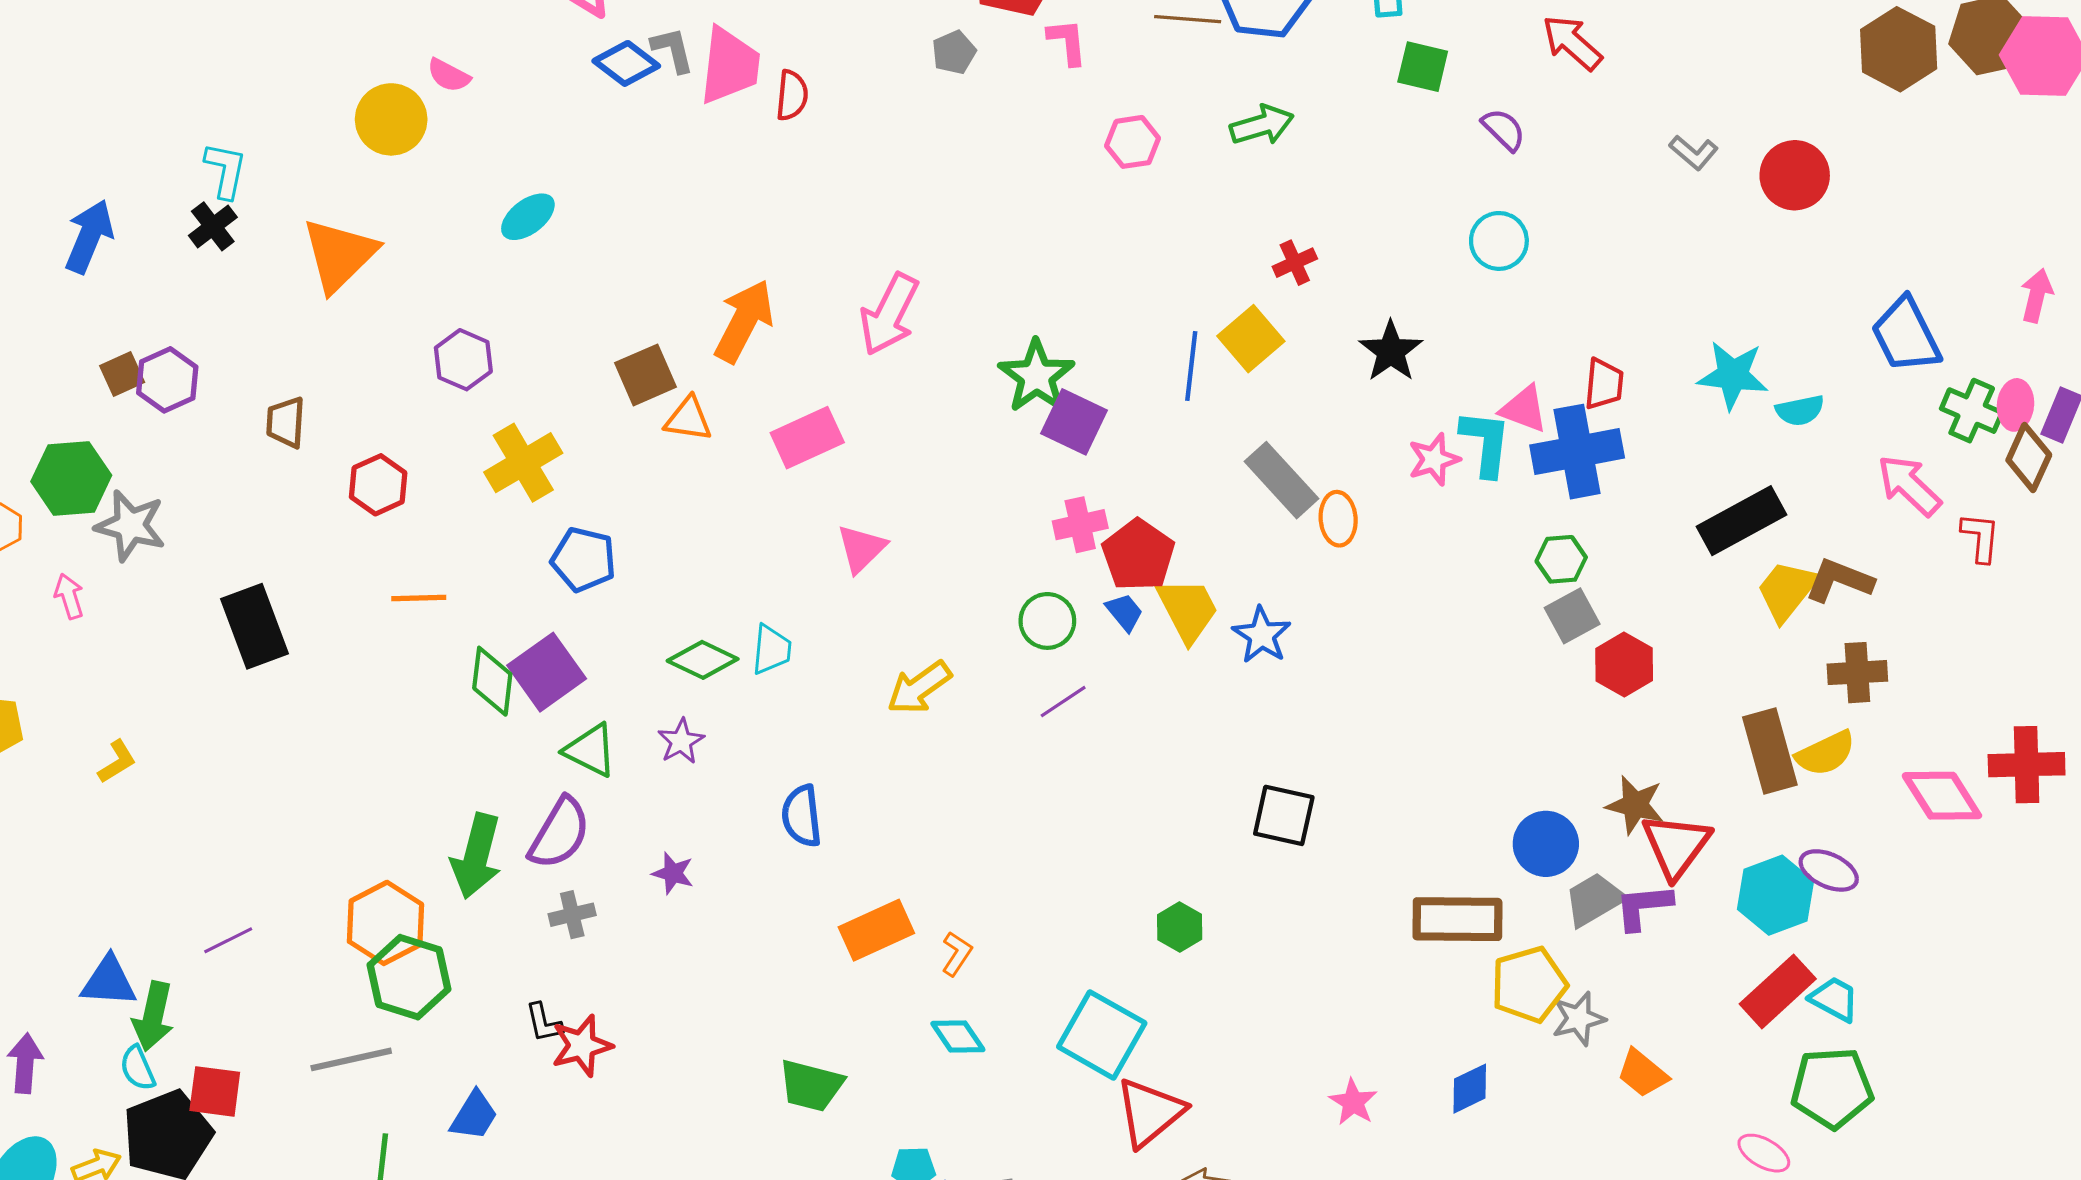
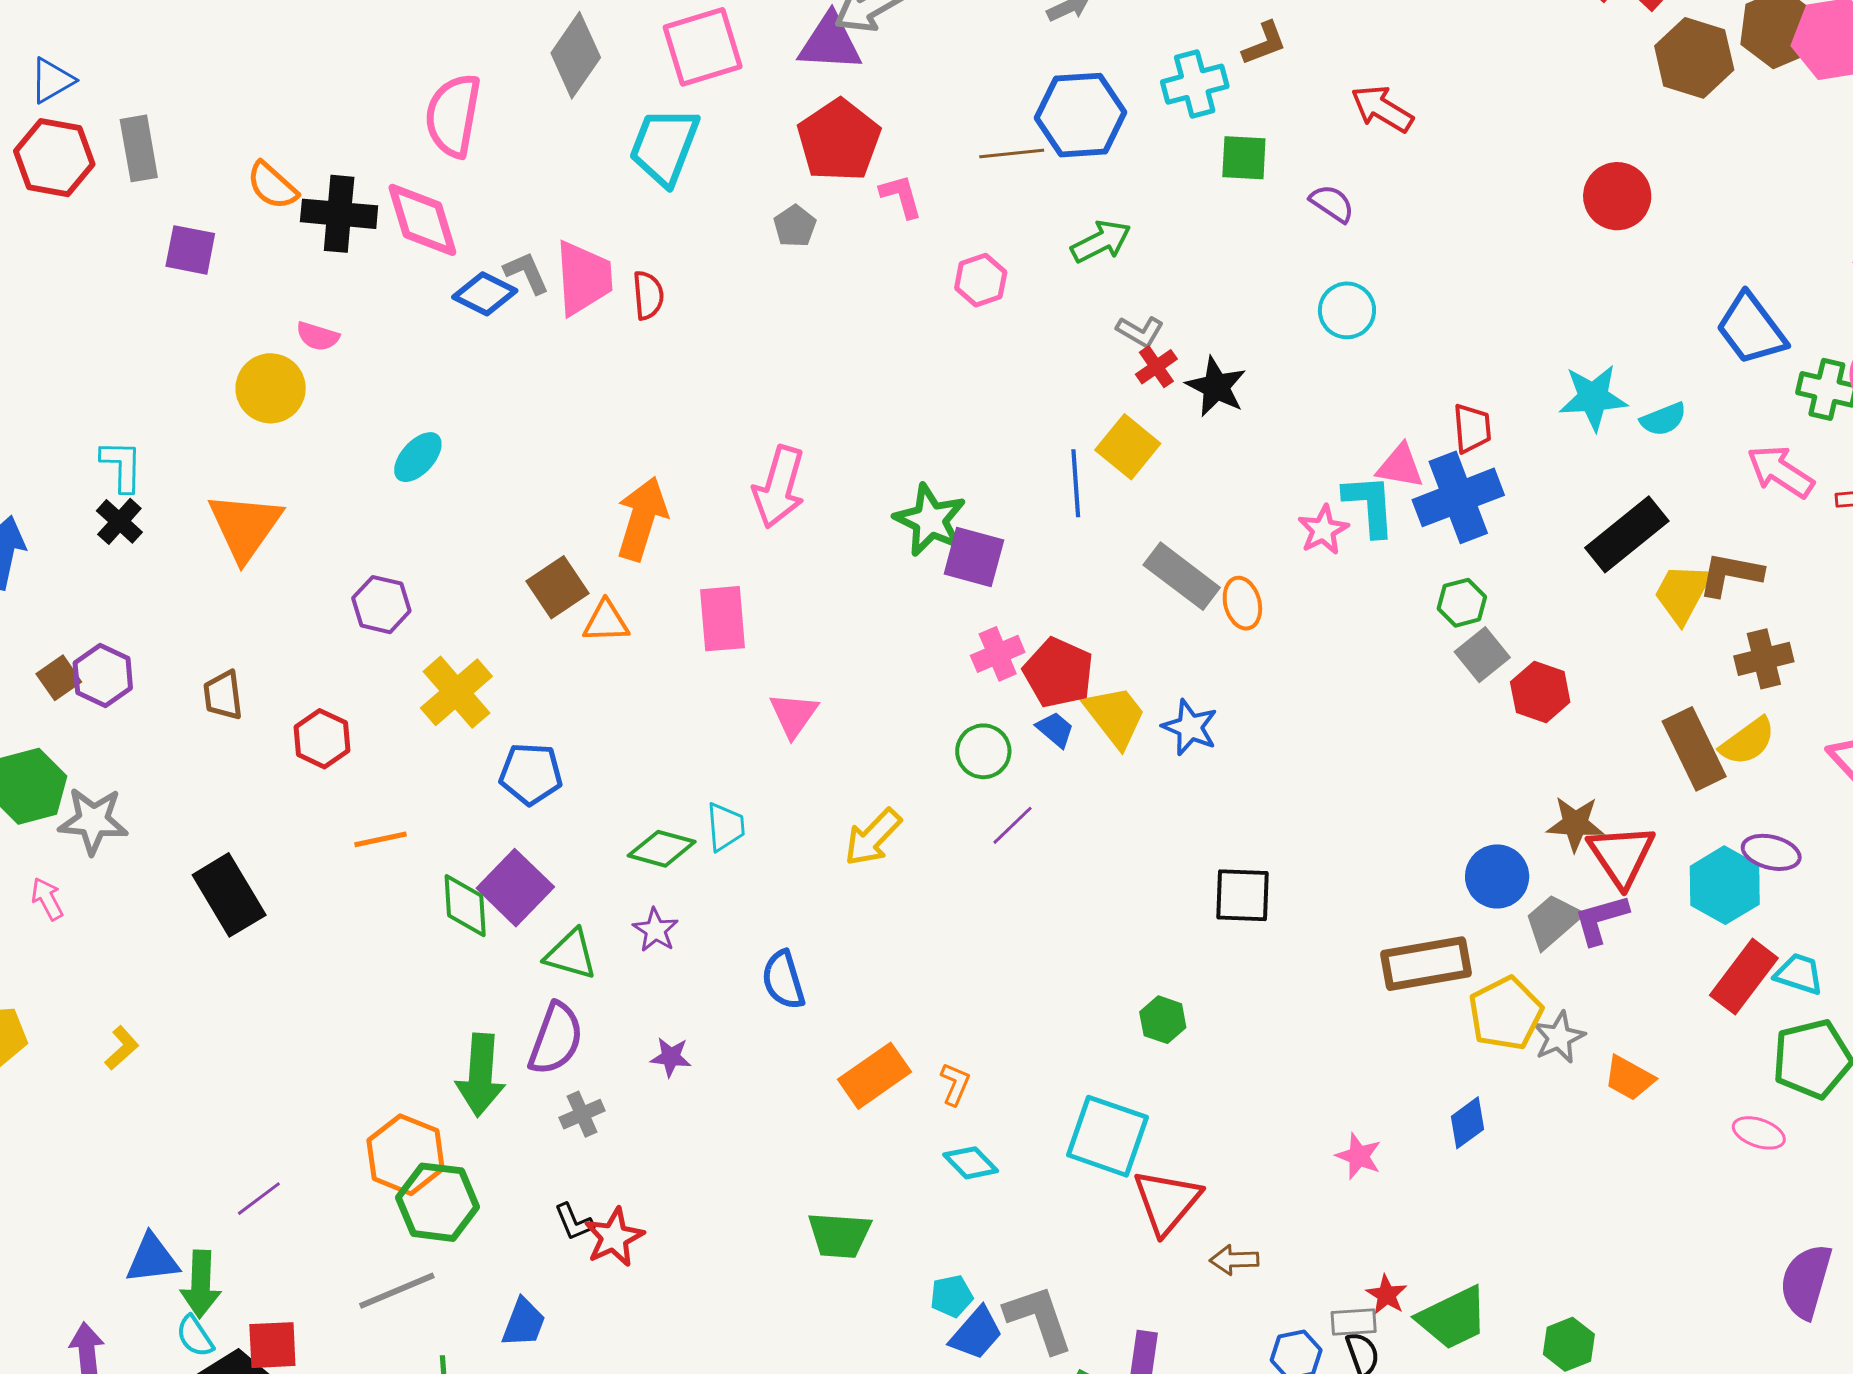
gray L-shape: (1694, 153) -> (1140, 331), moved
black star: (1391, 351) -> (1216, 387), moved
pink rectangle: (807, 438) -> (722, 619), turned -60

